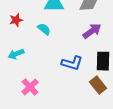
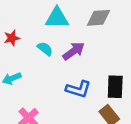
purple arrow: (92, 31) -> (74, 51), moved

